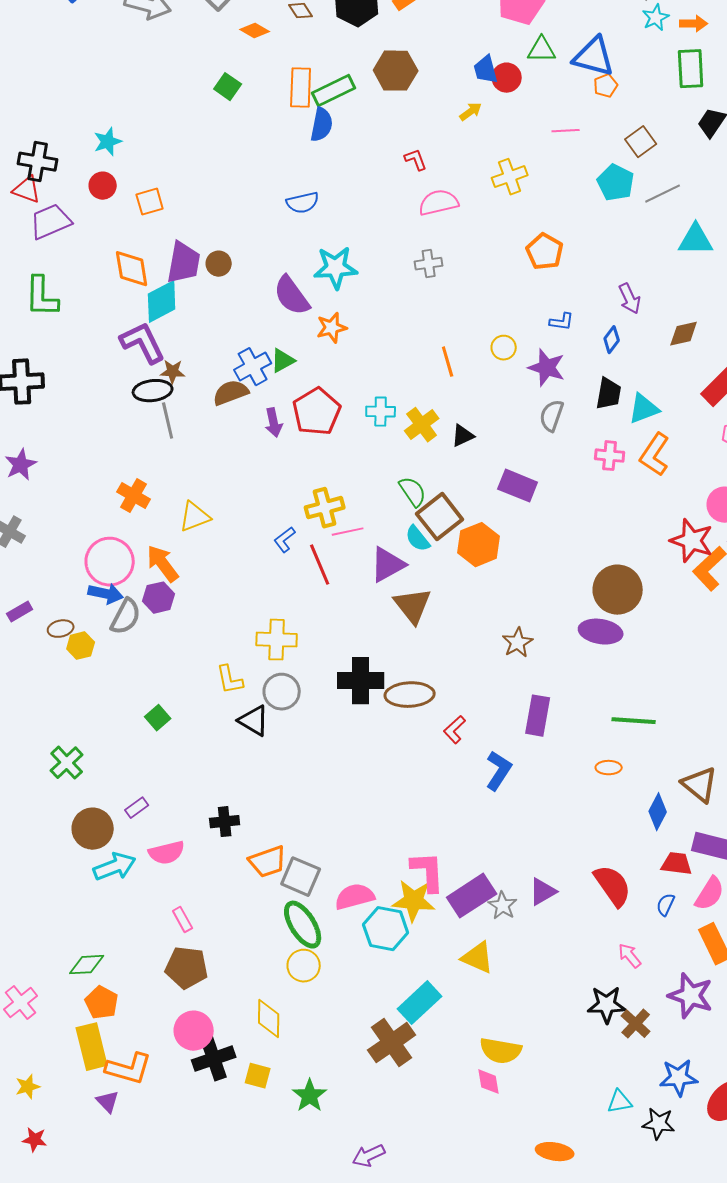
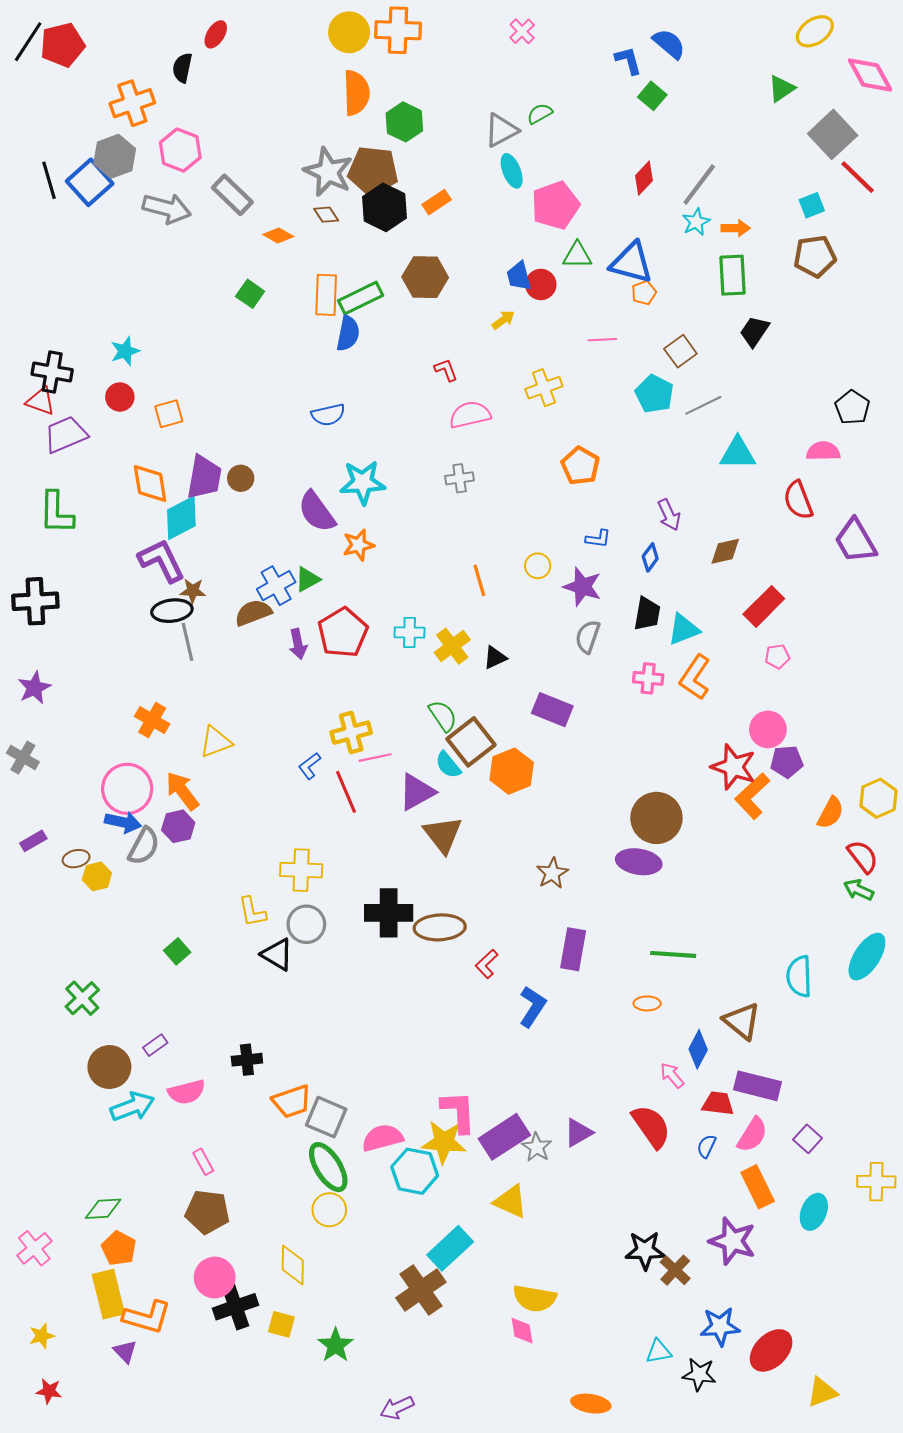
pink arrow: (630, 956) -> (672, 1075), moved

